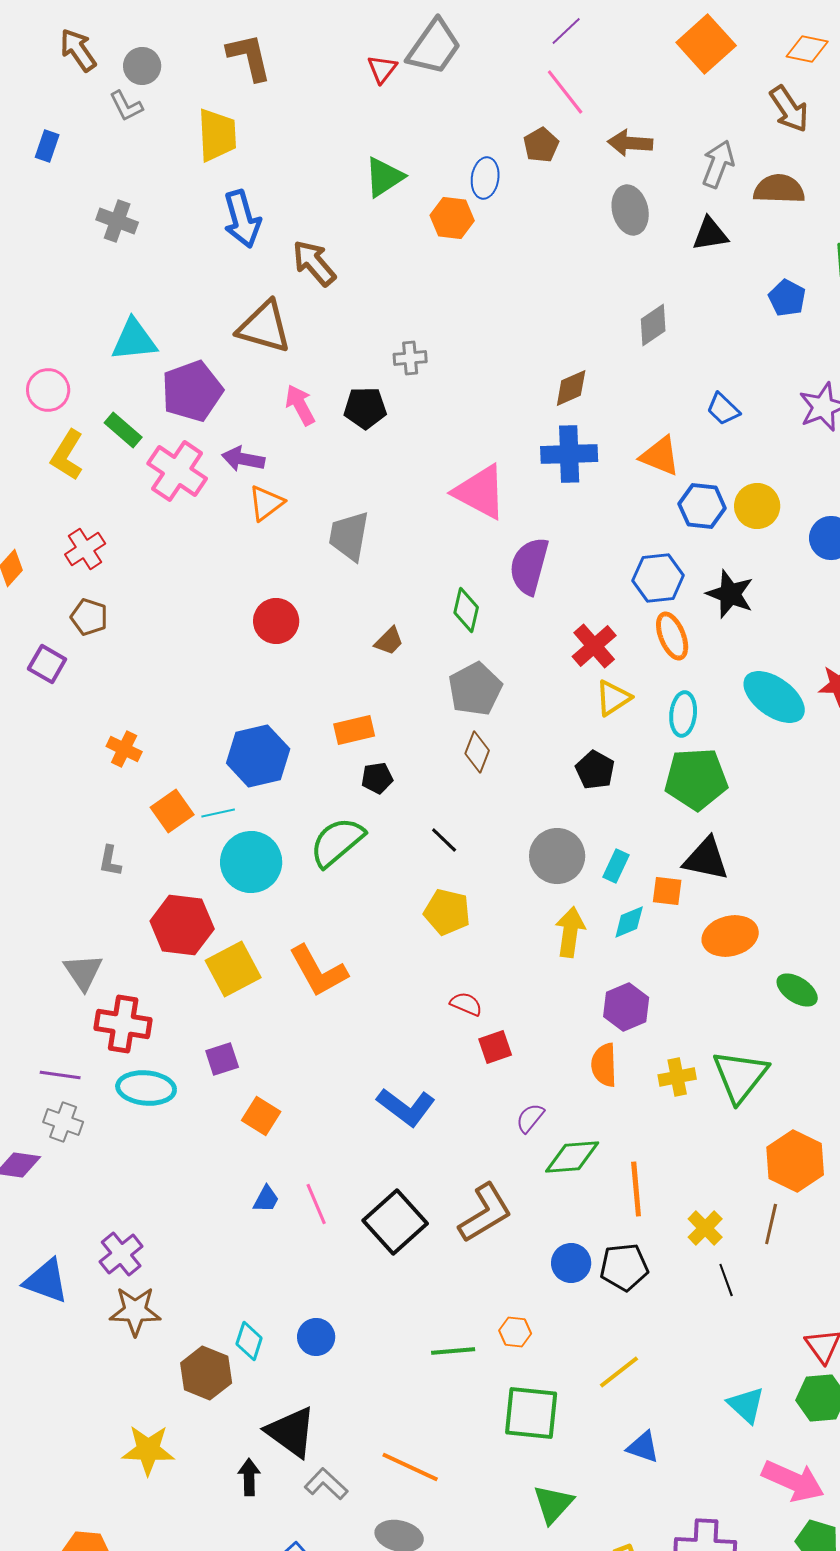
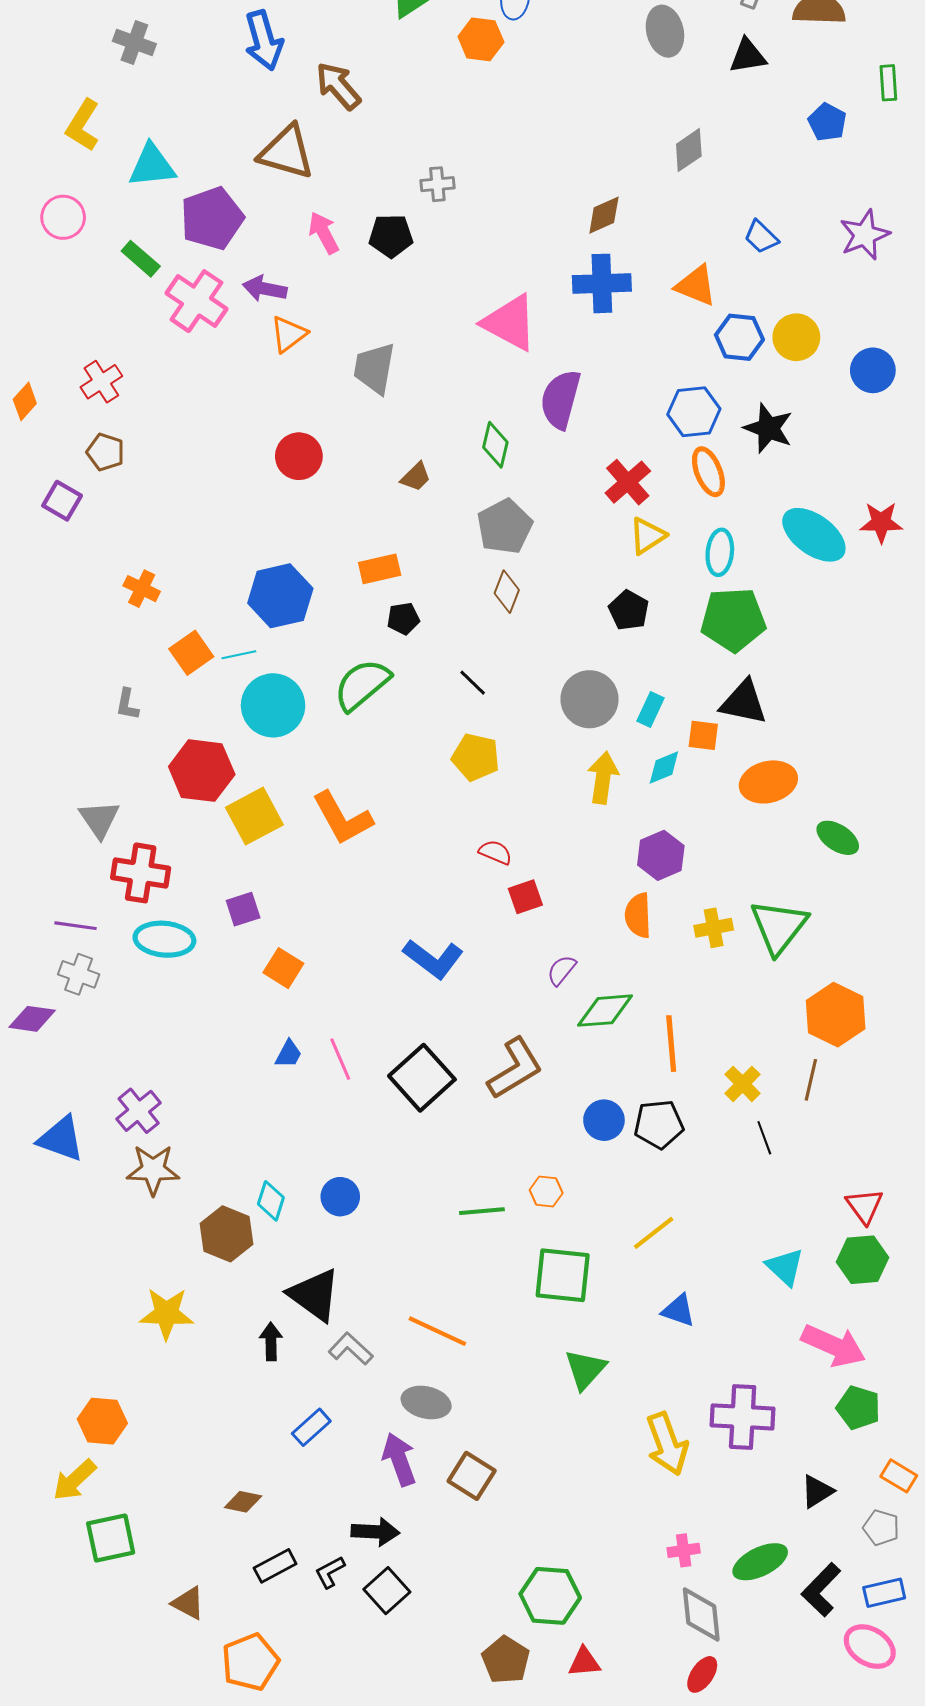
yellow L-shape: (67, 455) -> (83, 125), moved

